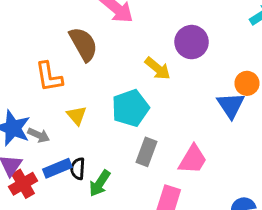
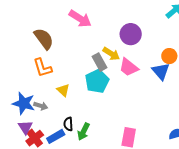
brown semicircle: (83, 44) -> (44, 39), moved
gray rectangle: (147, 152) -> (99, 62), moved, turned -42
pink trapezoid: (193, 159) -> (129, 67), moved, turned 105
blue rectangle: (57, 168) -> (56, 136), moved

